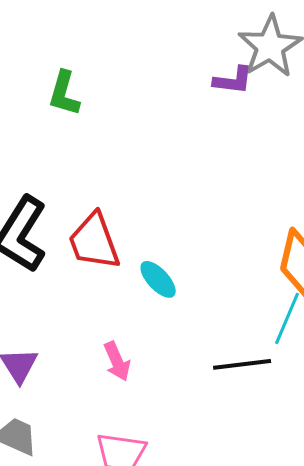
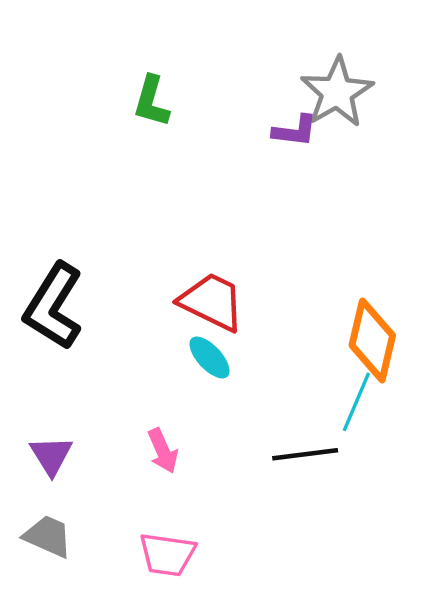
green L-shape: (64, 93) -> (151, 101), moved
red trapezoid: (94, 241) -> (212, 302), moved, turned 136

